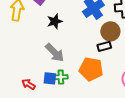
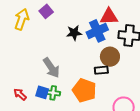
black star: (55, 21) -> (74, 33), moved

